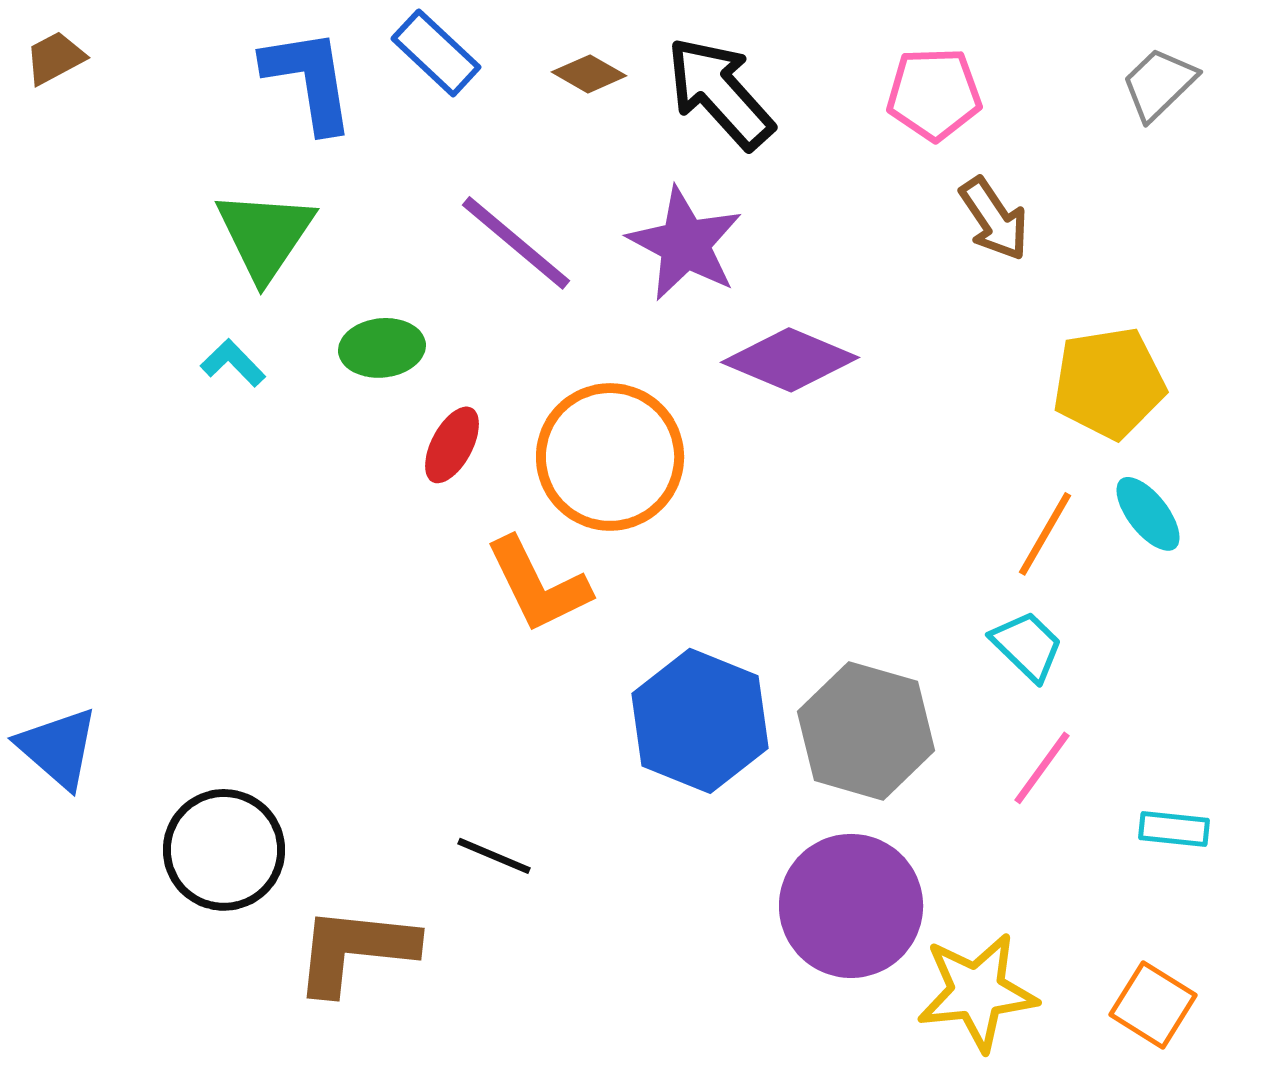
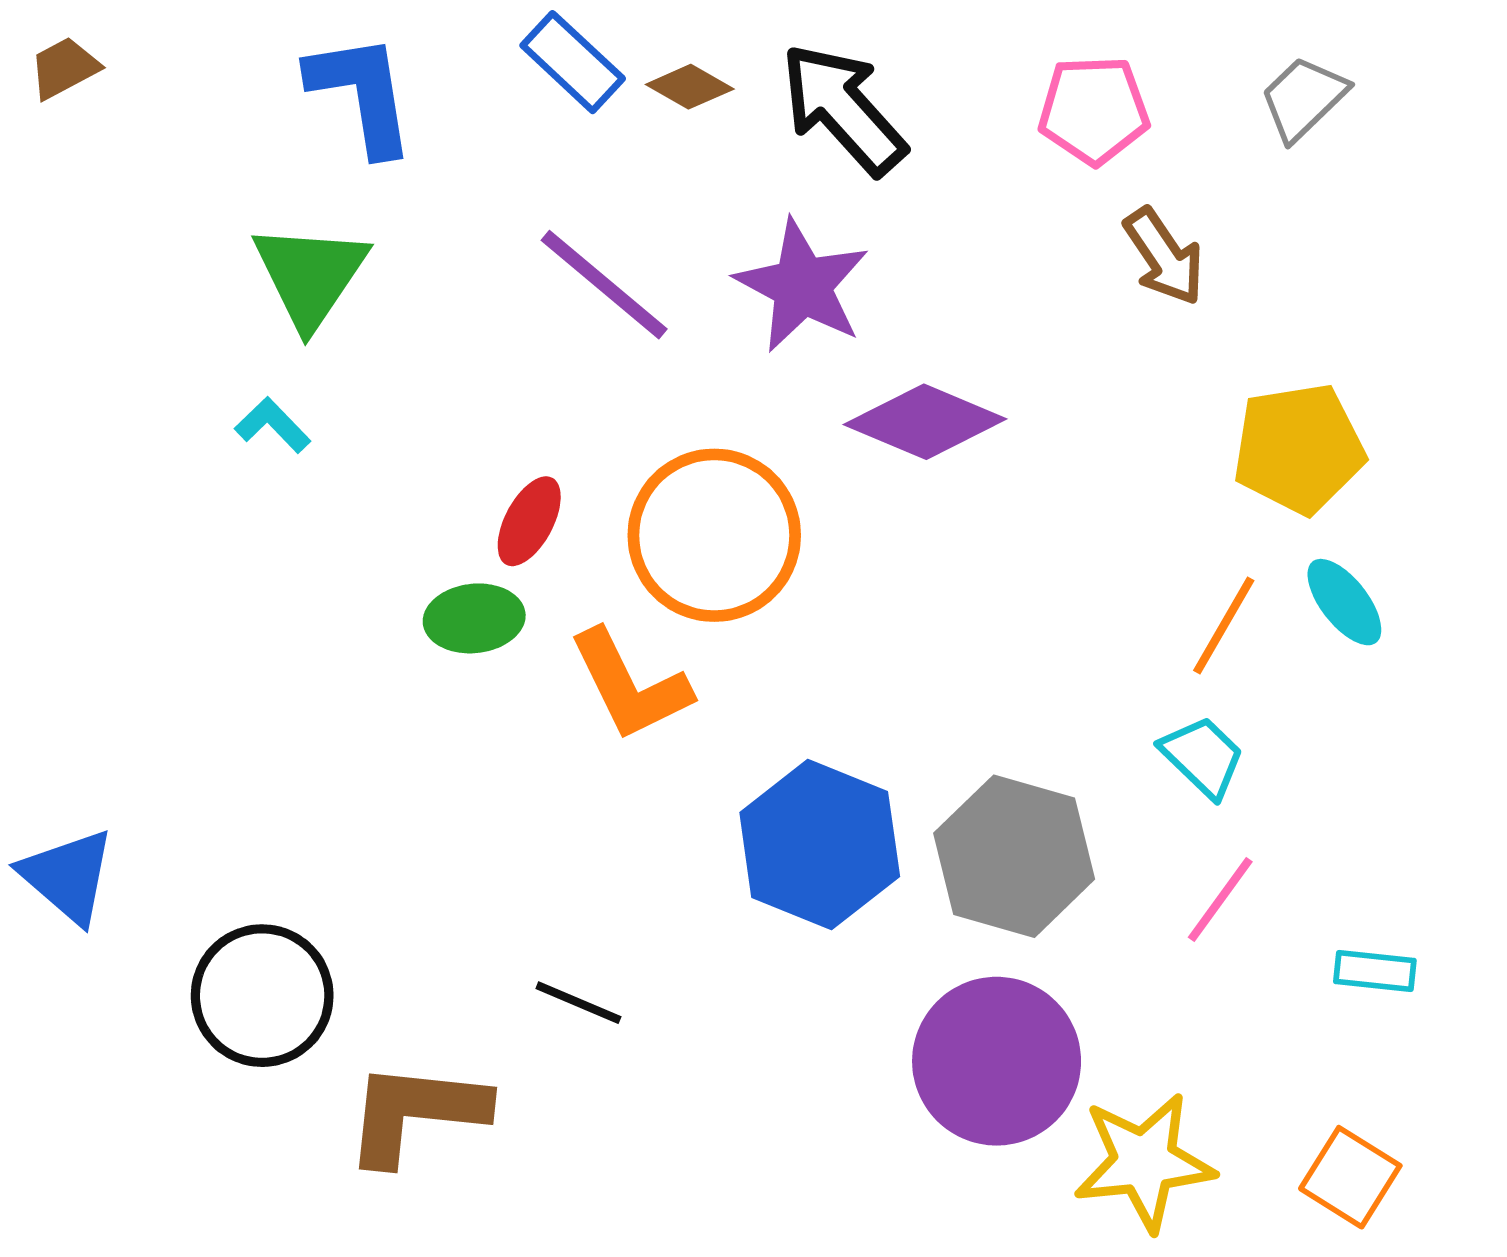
blue rectangle: (436, 53) -> (573, 62), moved
gray trapezoid: (1159, 84) -> (1303, 98), moved
green ellipse: (382, 348) -> (474, 618), moved

